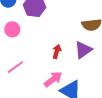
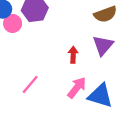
pink circle: (12, 29) -> (13, 23), moved

